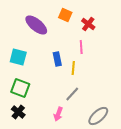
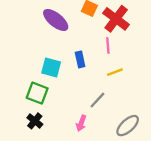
red cross: (88, 24) -> (116, 19), size x1.6
cyan square: (18, 57) -> (51, 68), moved
yellow line: (73, 68) -> (115, 72), moved, turned 64

